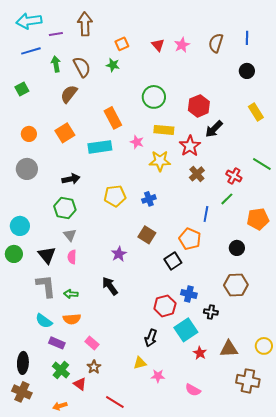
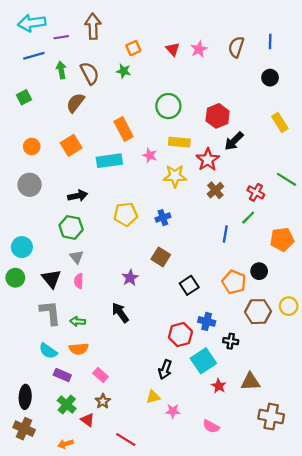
orange pentagon: (190, 239) -> (234, 282), moved
yellow circle: (264, 346) -> (289, 306), moved

